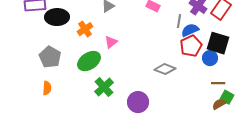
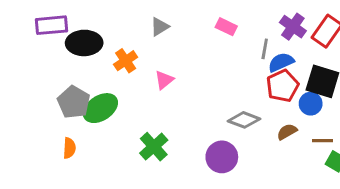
green ellipse: (89, 61) -> (100, 108), moved
purple circle: (138, 102) -> (222, 157), moved
brown semicircle: (219, 104) -> (287, 132), moved

